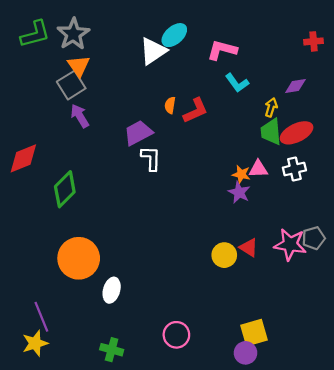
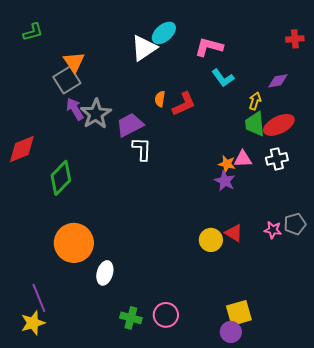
green L-shape: (35, 34) -> (33, 32), size x0.7
gray star: (73, 34) -> (96, 114), moved
pink star: (290, 244) -> (273, 230), size x0.6
green cross: (112, 350) -> (131, 318), moved

